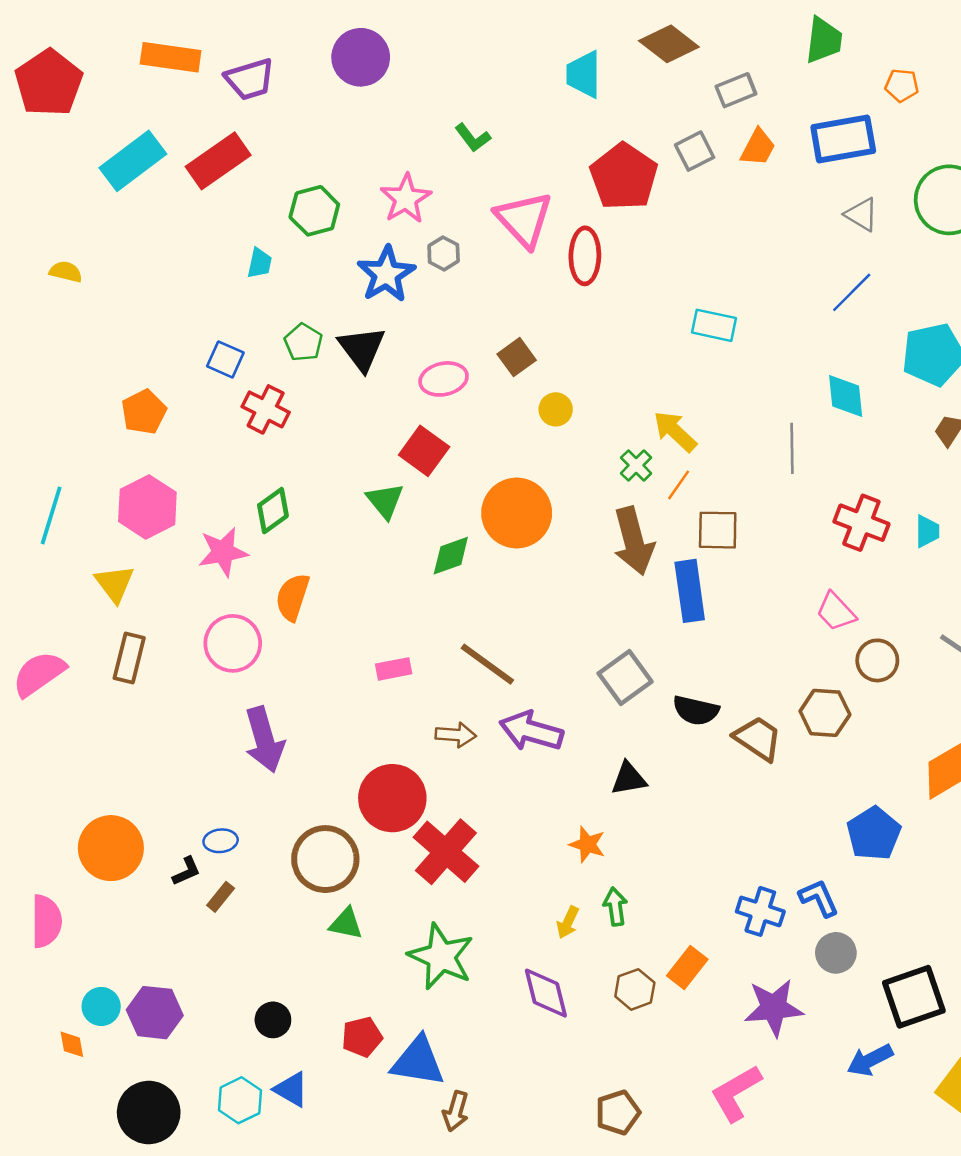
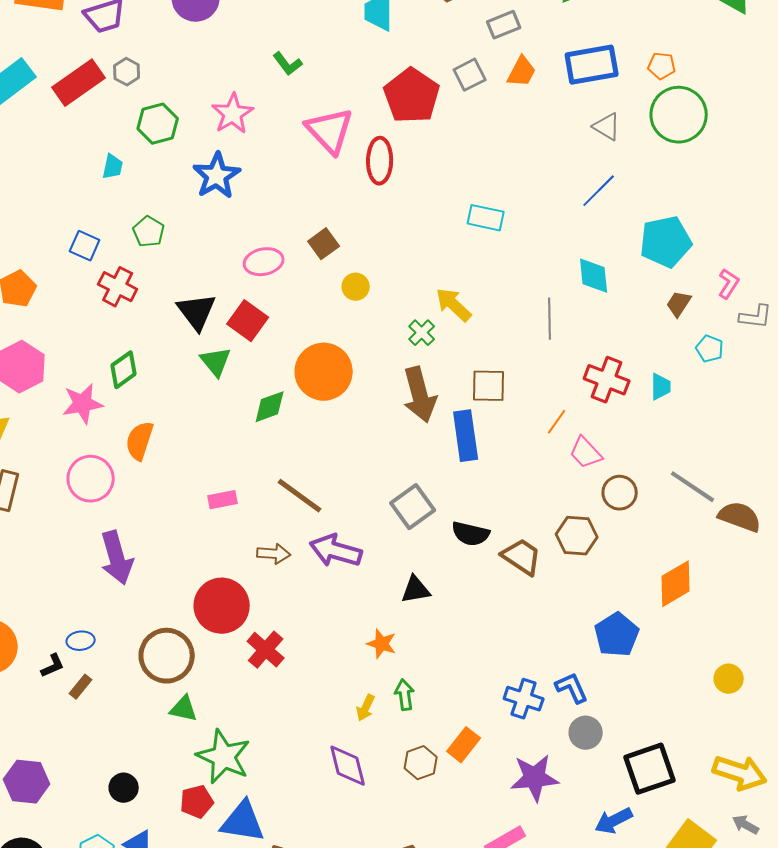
orange pentagon: (902, 85) -> (662, 66), moved
gray hexagon: (444, 253) -> (127, 72), moved
black triangle: (362, 348) -> (197, 312), moved
orange line: (679, 485) -> (557, 422), moved
red cross: (446, 852) -> (266, 650), size x0.7
green star: (441, 957) -> (224, 757), moved

